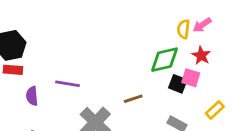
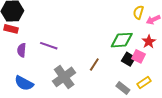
yellow semicircle: (183, 29) -> (138, 12), moved
brown line: (133, 99) -> (94, 65), turned -48
yellow rectangle: (215, 110) -> (144, 82), moved

